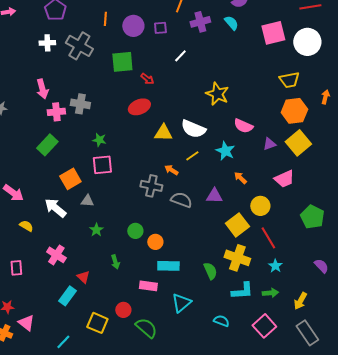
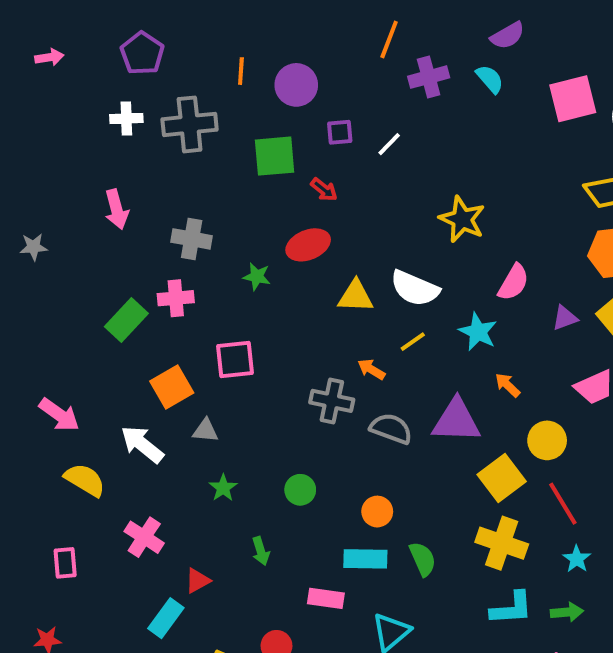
purple square: (160, 28) -> (340, 132), moved
gray cross: (79, 46) -> (190, 124), turned -36
pink cross: (56, 112) -> (176, 298), moved
pink semicircle: (243, 126) -> (513, 282), turned -84
green star: (99, 140) -> (257, 276), moved
purple triangle: (214, 196) -> (456, 421), size x1.5
yellow semicircle: (26, 226) -> (85, 480), size x1.5
orange circle: (155, 242) -> (377, 512), moved
green semicircle: (210, 271) -> (423, 559), moved
red triangle: (83, 277) -> (197, 581), turned 48

